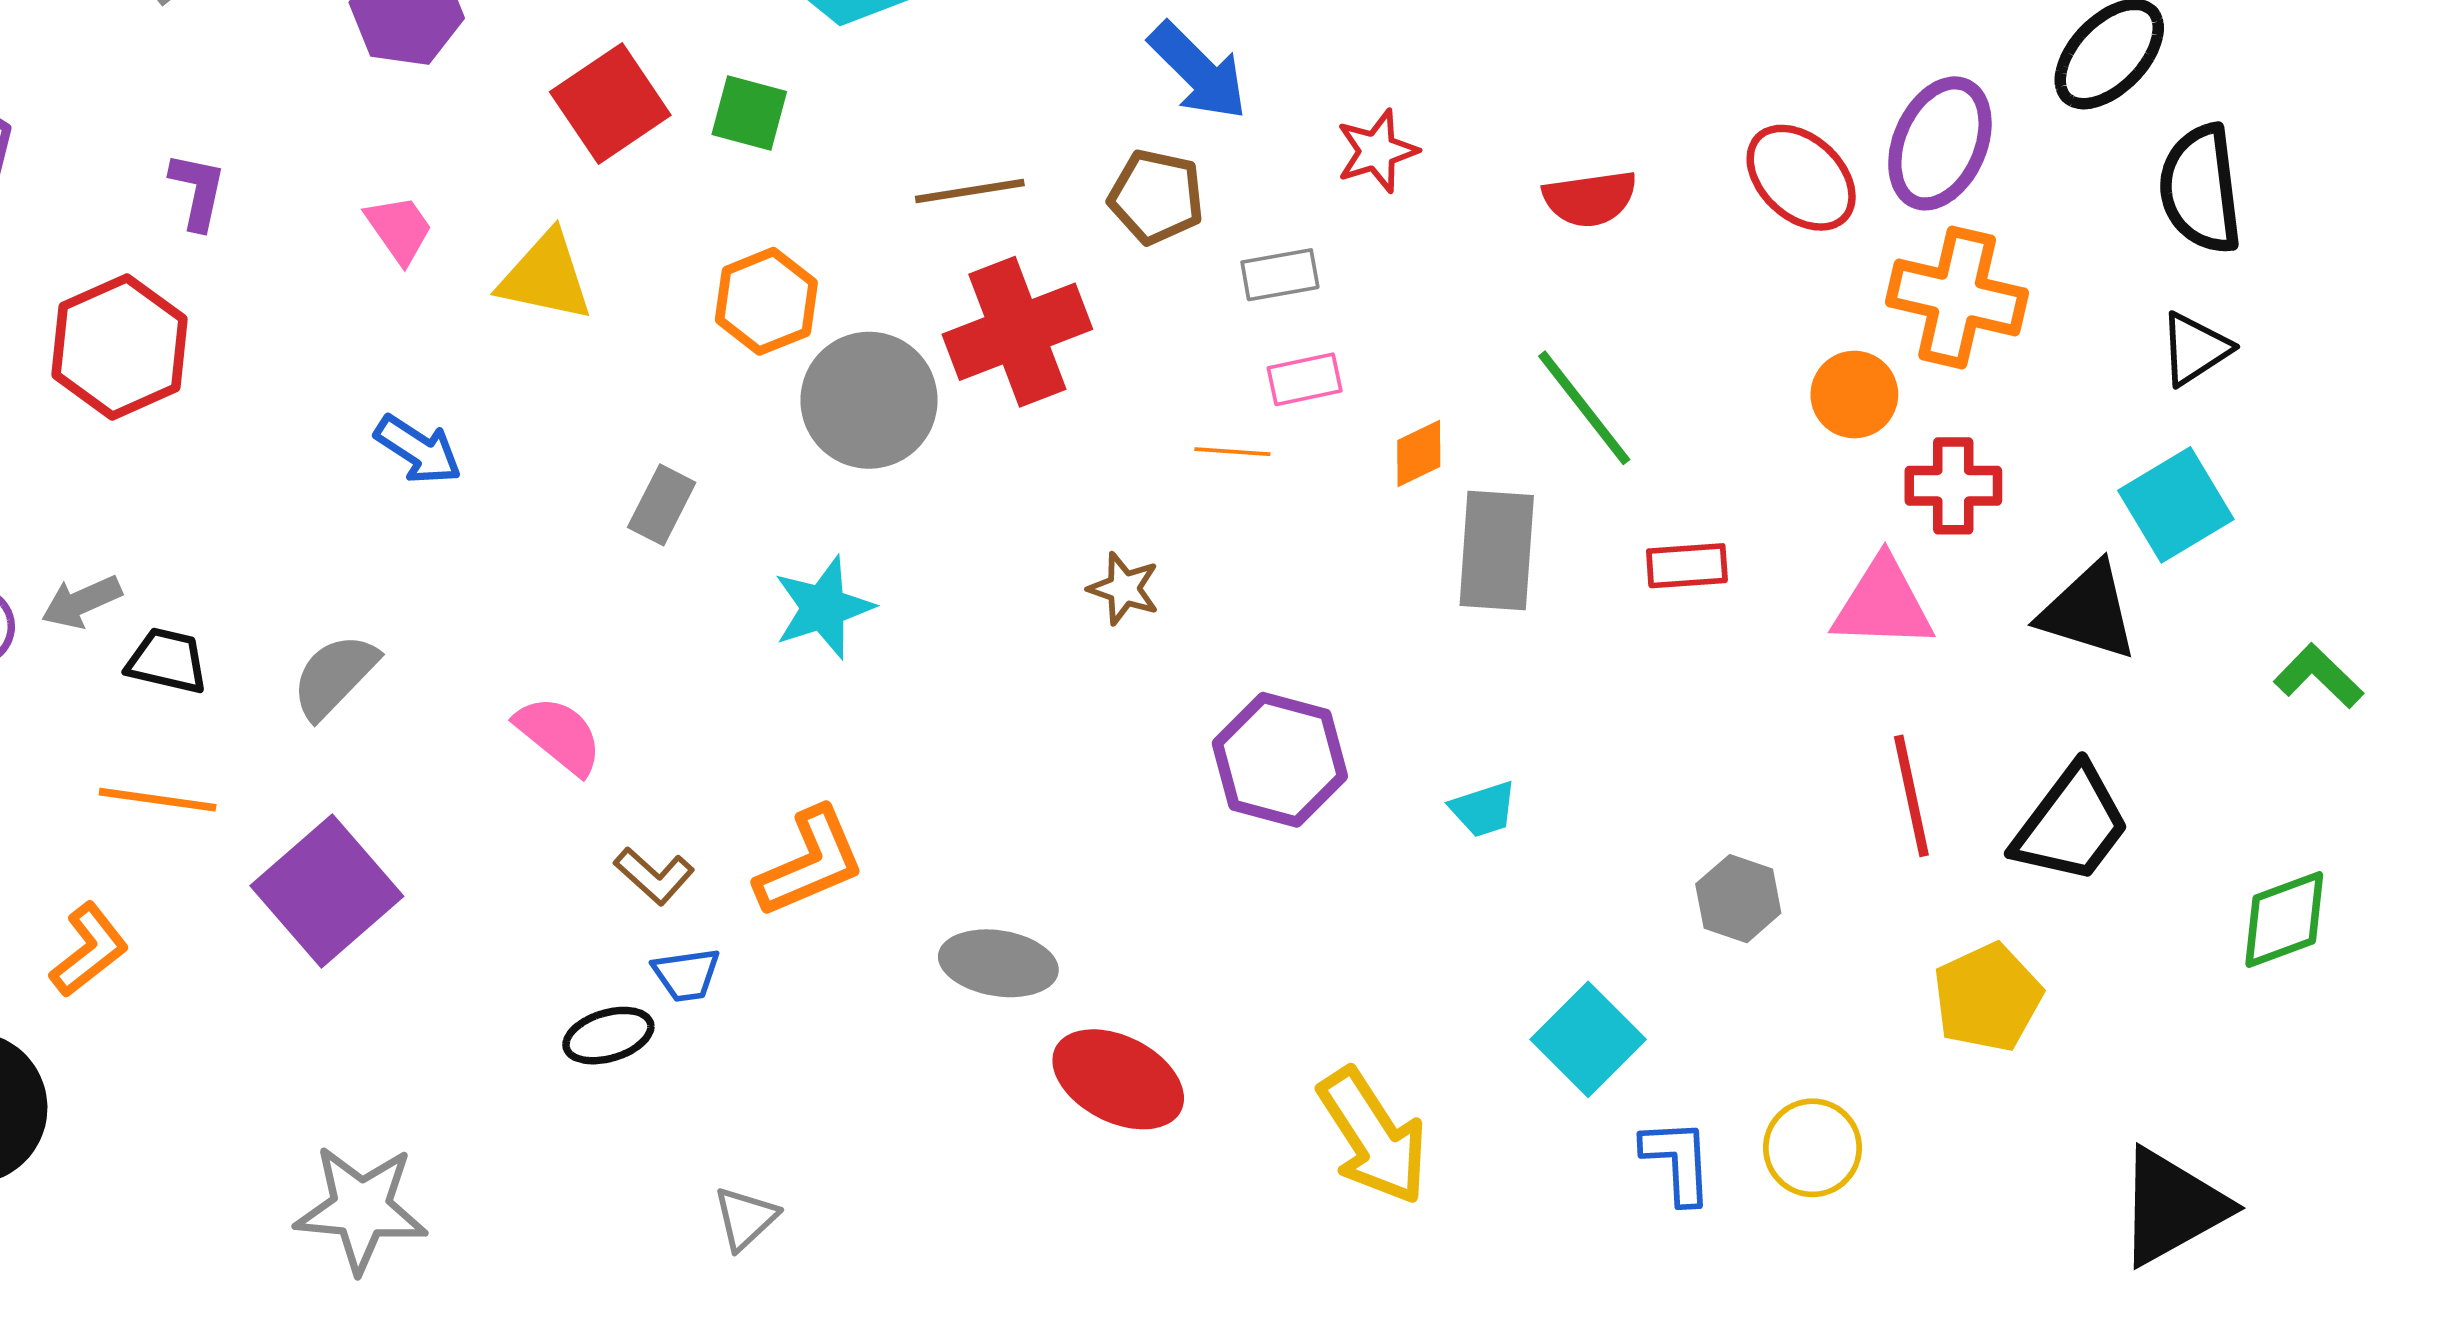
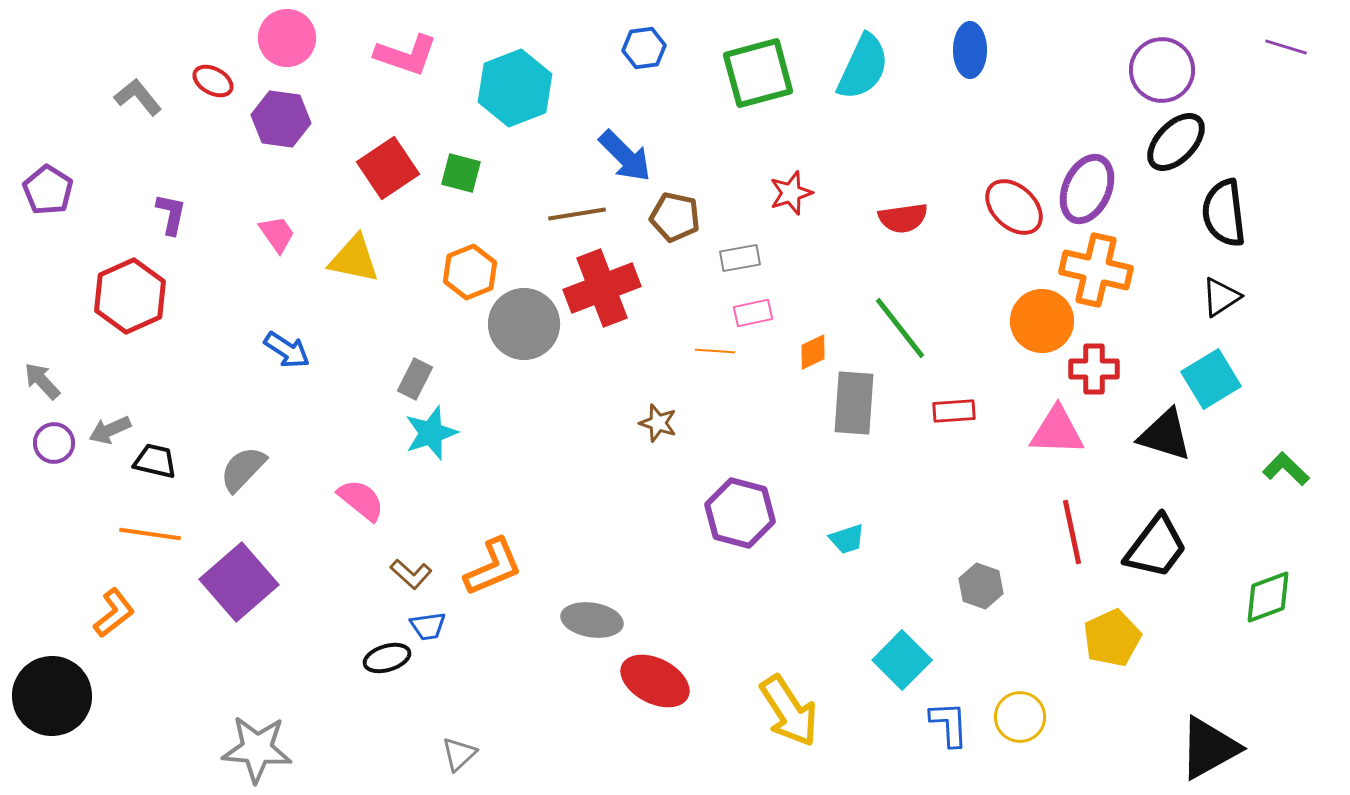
blue arrow: (1198, 71) -> (625, 156), moved
orange circle: (1854, 395) -> (1042, 321), size x1.4
cyan star: (823, 608) -> (431, 433), moved

